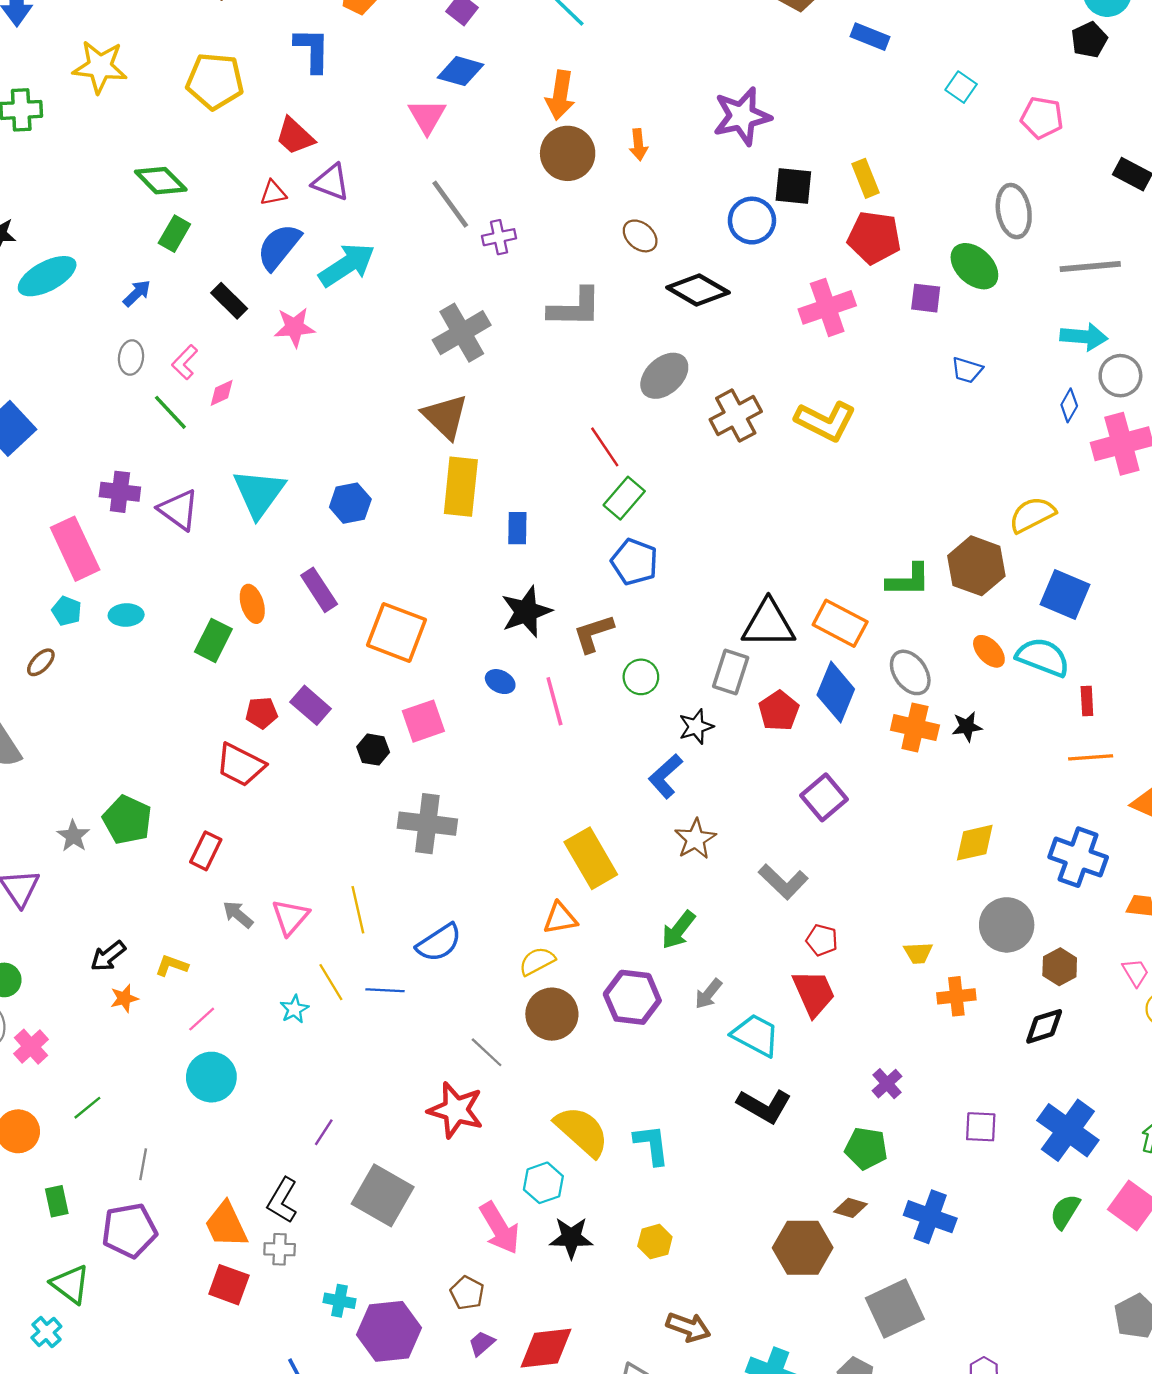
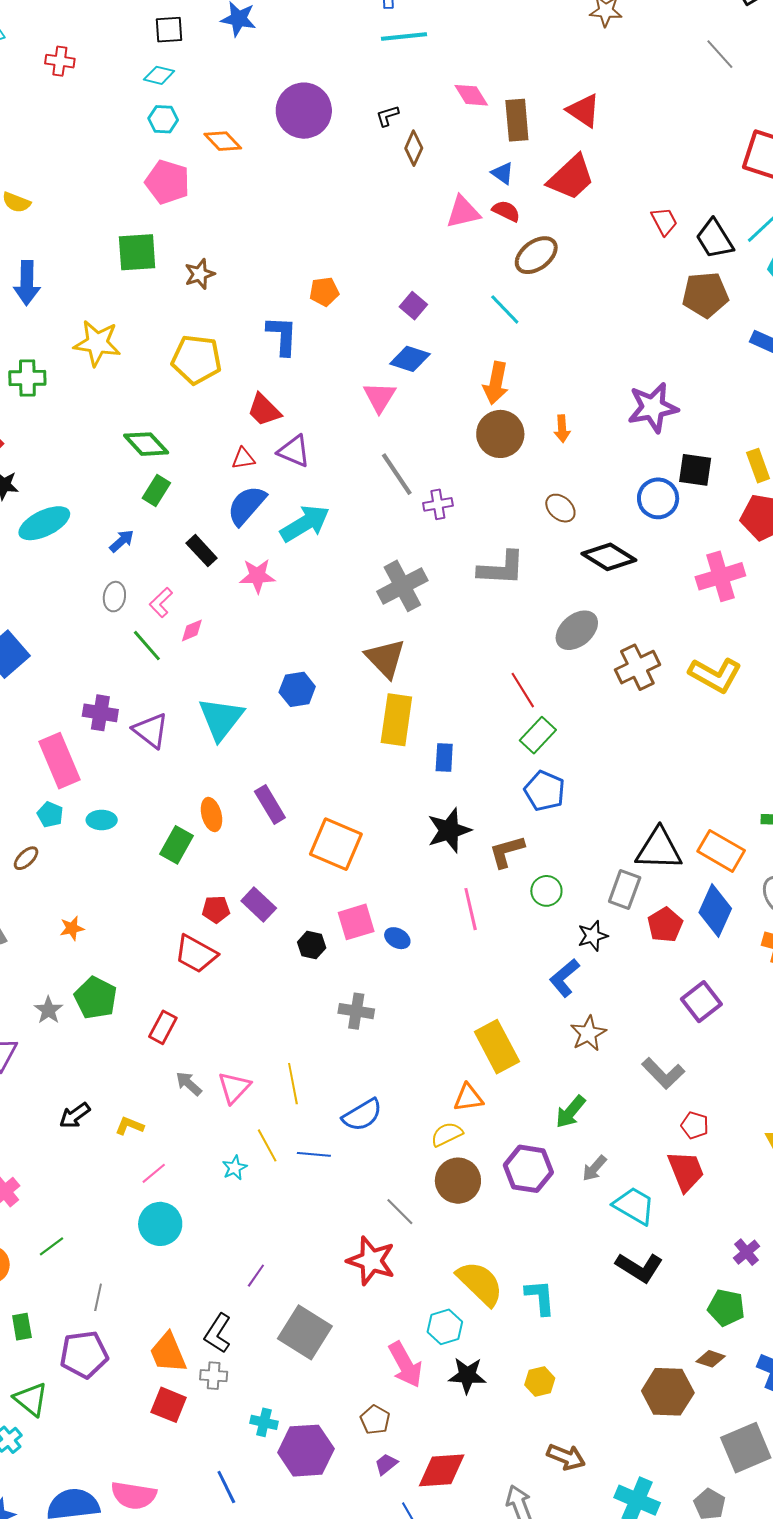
blue hexagon: (350, 503) -> (297, 689), moved
blue ellipse: (500, 682) -> (397, 938), moved
gray cross: (427, 824) -> (356, 1011), size x0.7
orange star: (124, 998) -> (72, 928), moved

